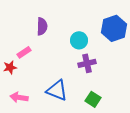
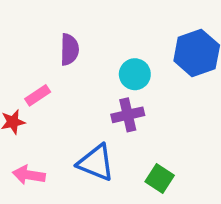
purple cross: (87, 63) -> (128, 115), moved

